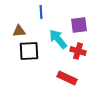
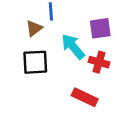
brown triangle: (19, 31) -> (34, 28), moved, turned -32

